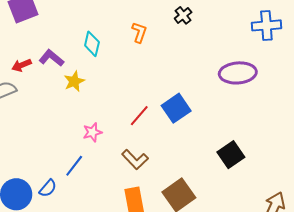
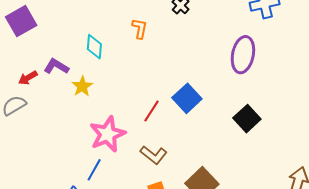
purple ellipse: (238, 73) -> (243, 55), turned -66
pink star: (92, 132) -> (108, 134), size x1.8
black square: (231, 155) -> (247, 119), moved

